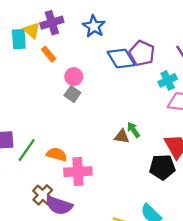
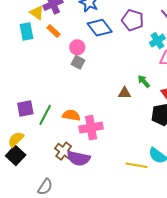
cyan rectangle: (19, 39) -> (27, 32), moved
blue diamond: (121, 58) -> (100, 28), moved
green arrow: (133, 130) -> (144, 81), moved

